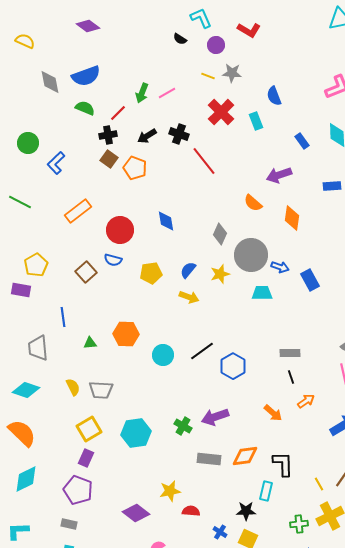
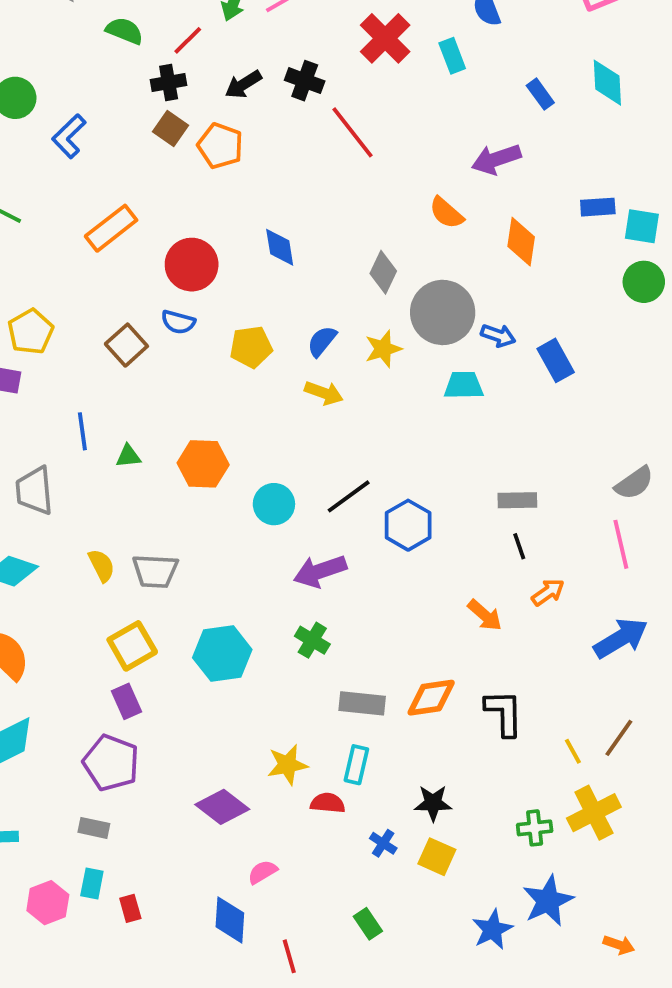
blue rectangle: (332, 186) -> (598, 207), moved
green triangle: (90, 343) -> (128, 456), moved
purple arrow: (215, 417) -> (320, 571), moved
purple rectangle: (86, 458) -> (126, 701), turned -48
cyan rectangle: (266, 491) -> (356, 765), moved

